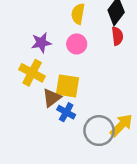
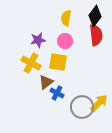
red semicircle: (117, 36) -> (96, 35), size x1.5
yellow square: (68, 86) -> (58, 62), moved

